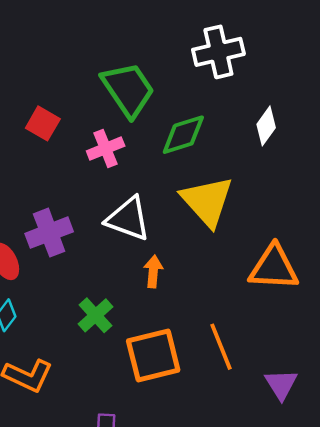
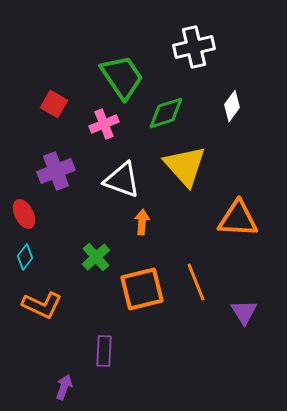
purple cross: (49, 233) -> (56, 171), moved

